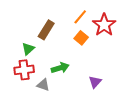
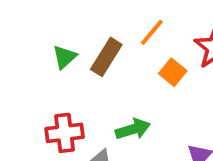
orange line: (80, 17) -> (152, 32), moved
green triangle: (28, 49) -> (65, 57), moved

